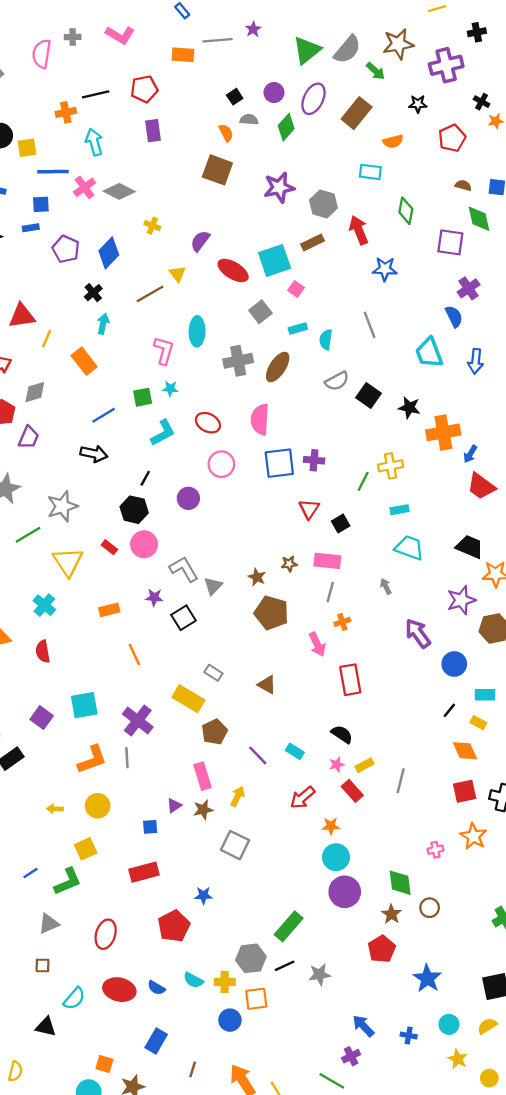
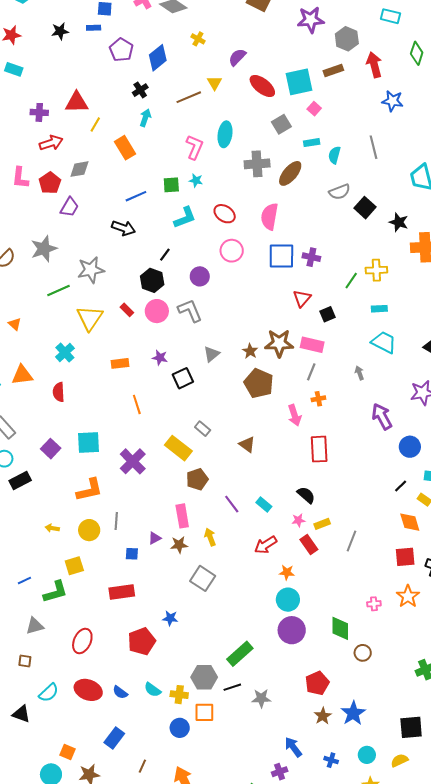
brown star: (289, 564) -> (279, 343), size x2.0
gray L-shape: (184, 569) -> (190, 311), moved
gray line: (127, 758) -> (116, 521), moved
yellow arrow: (238, 796) -> (210, 537), turned -54
brown star: (391, 914) -> (323, 716), moved

